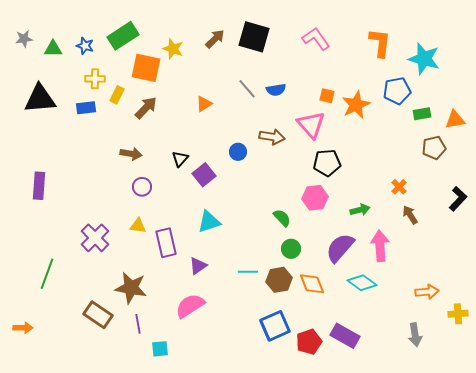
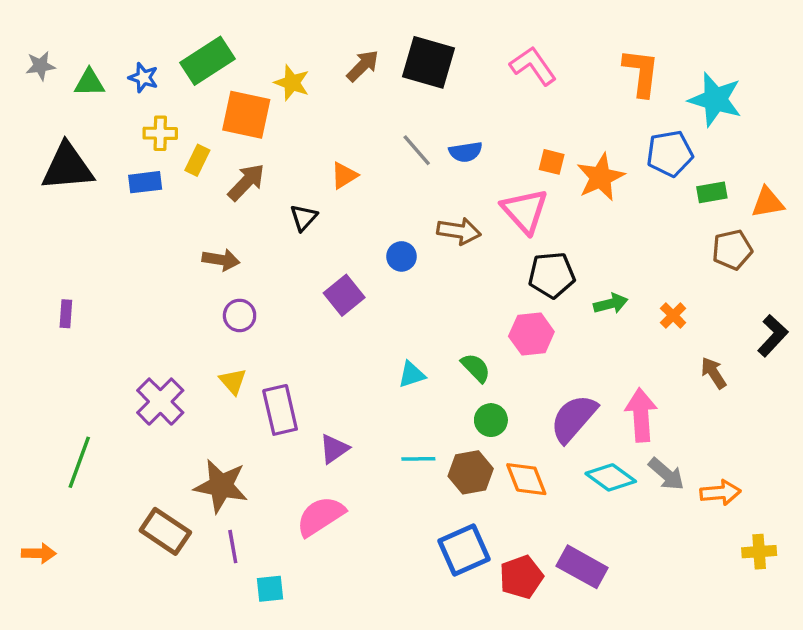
black triangle: (180, 159) -> (304, 218), moved
purple rectangle: (39, 186) -> (66, 314), size x0.6
green arrow: (360, 210) -> (611, 304), moved
brown arrow: (410, 215) -> (714, 373), moved
cyan triangle: (209, 222) -> (412, 375), moved, size x0.7
yellow triangle: (138, 226) -> (233, 381), turned 42
yellow cross: (458, 314) -> (759, 552), moved
gray arrow: (415, 335) -> (666, 474), moved, turned -40

